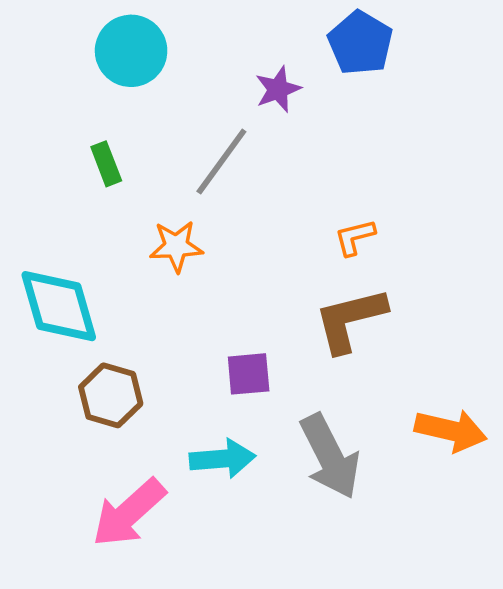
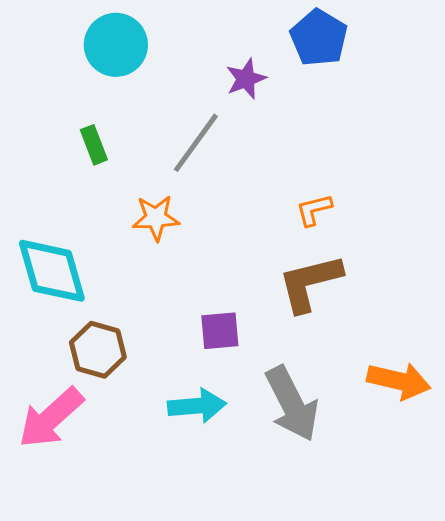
pink arrow: (129, 513) -> (51, 418), moved

